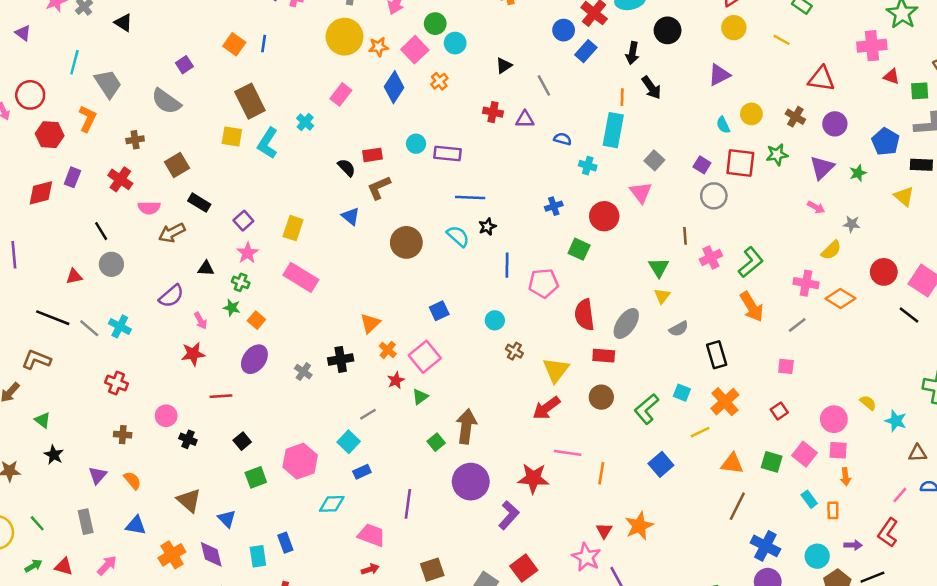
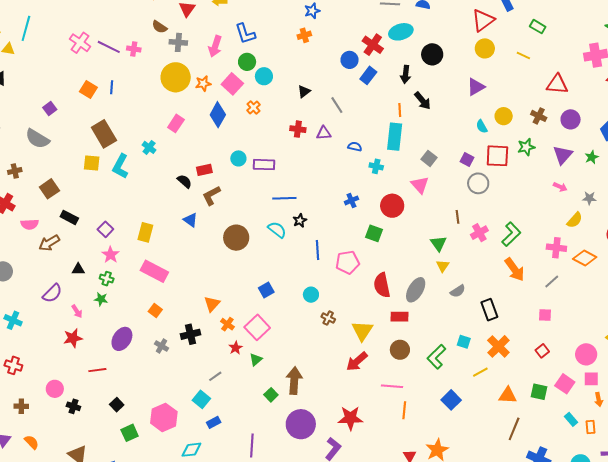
orange square: (256, 320) -> (155, 310), moved
pink line: (568, 453) -> (392, 386), moved

